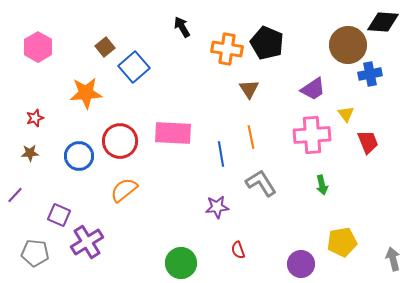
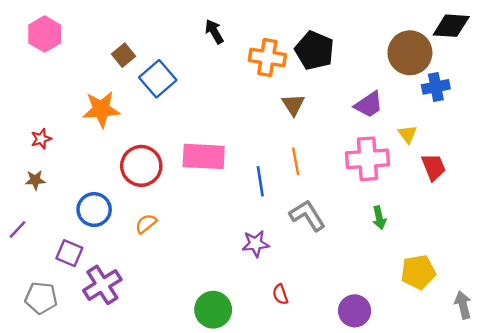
pink hexagon: (38, 47) -> (45, 34), moved
blue circle: (79, 156) -> (94, 210), moved
orange semicircle: (124, 190) -> (146, 224), size x0.7
yellow pentagon: (342, 242) -> (418, 272), moved

